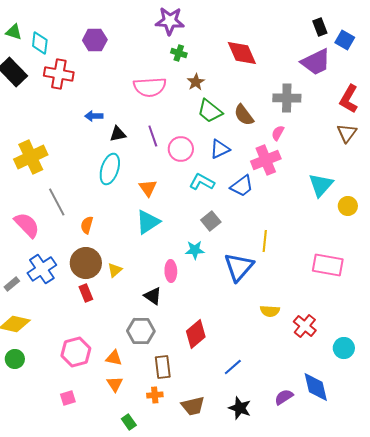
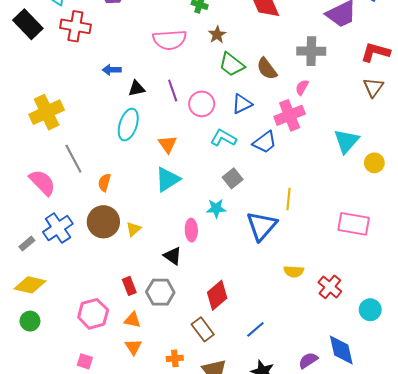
red L-shape: (349, 99) -> (375, 52), turned 76
red rectangle: (86, 293) -> (129, 286), moved
brown rectangle: (163, 367) -> (203, 329), moved, turned -30
pink square: (68, 398) -> (85, 361), turned 35

